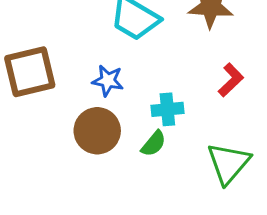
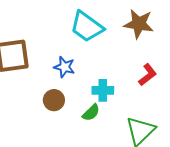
brown circle: (97, 131) -> (54, 100), size x0.7

